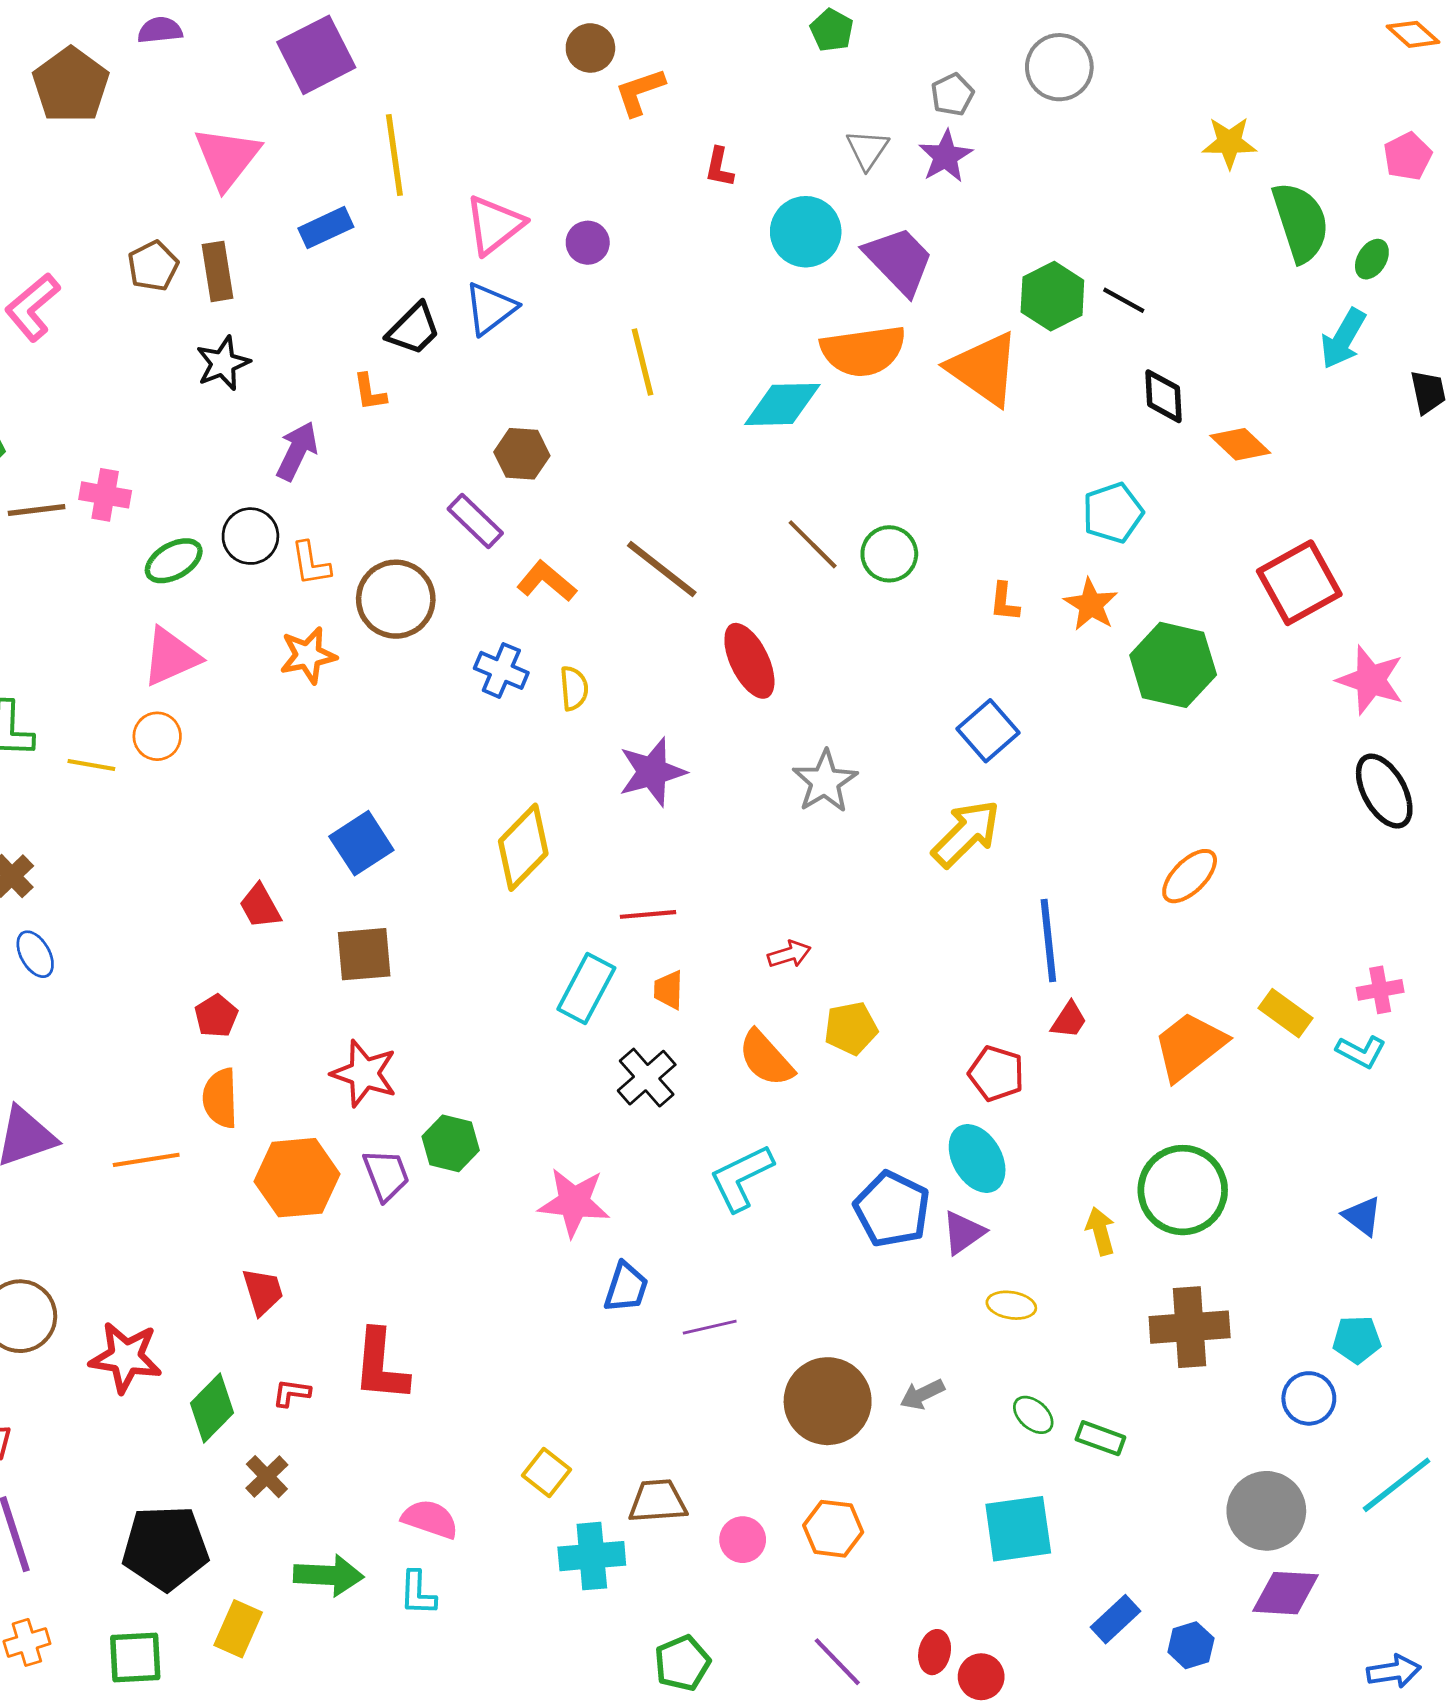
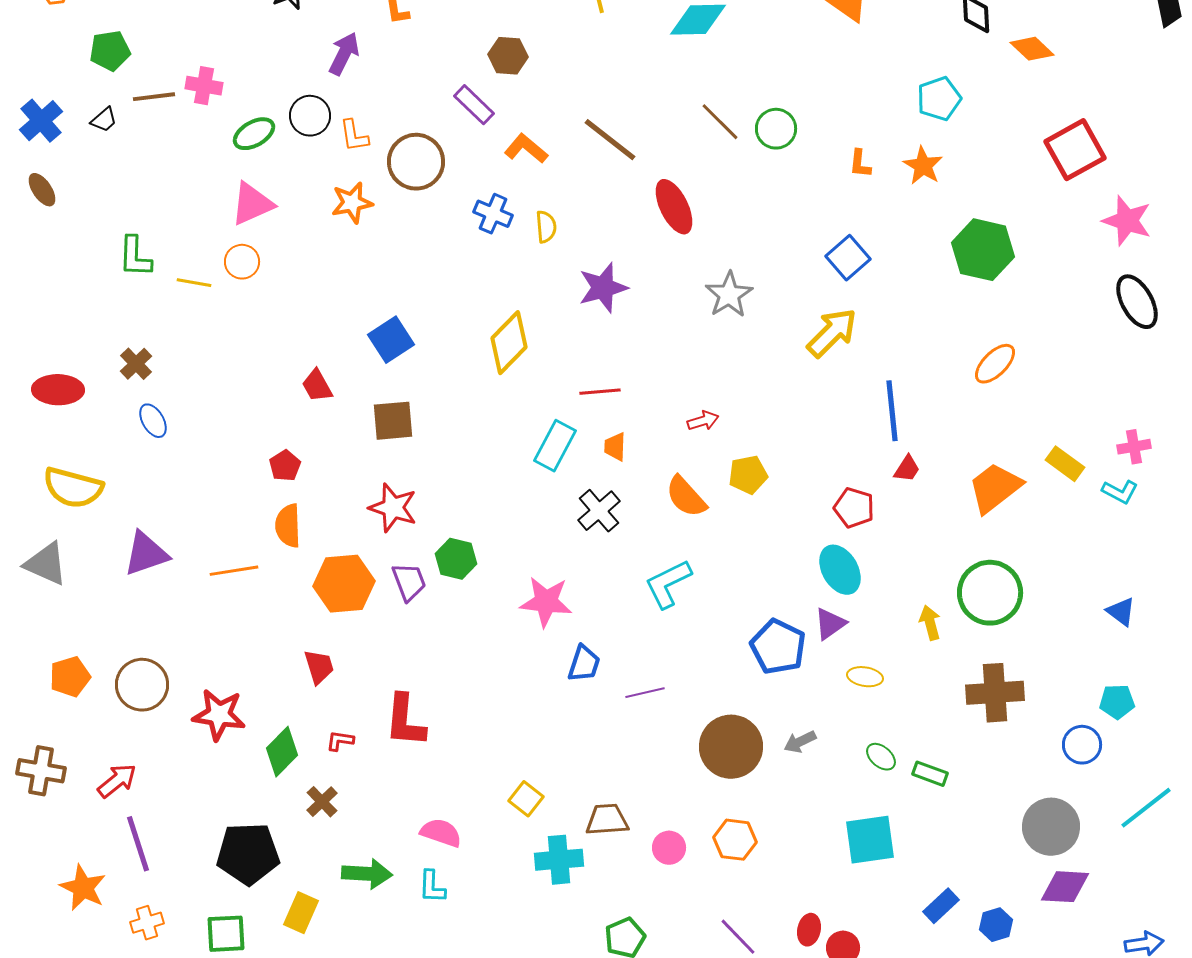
green hexagon: (1173, 665) -> (983, 250), moved
blue pentagon: (892, 1209) -> (778, 647), moved

